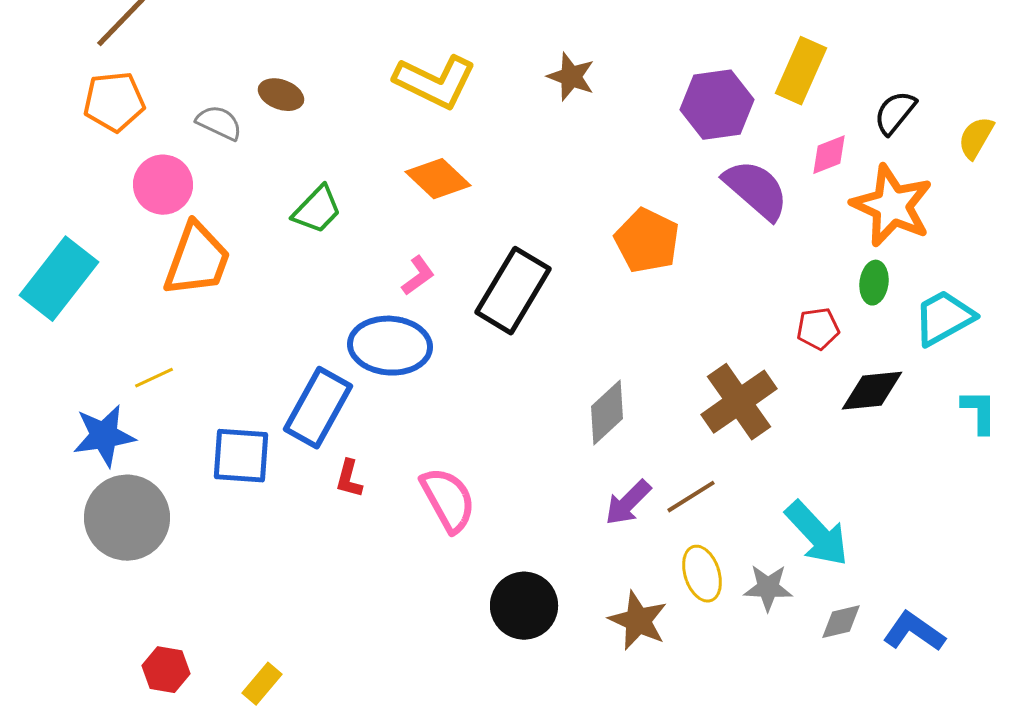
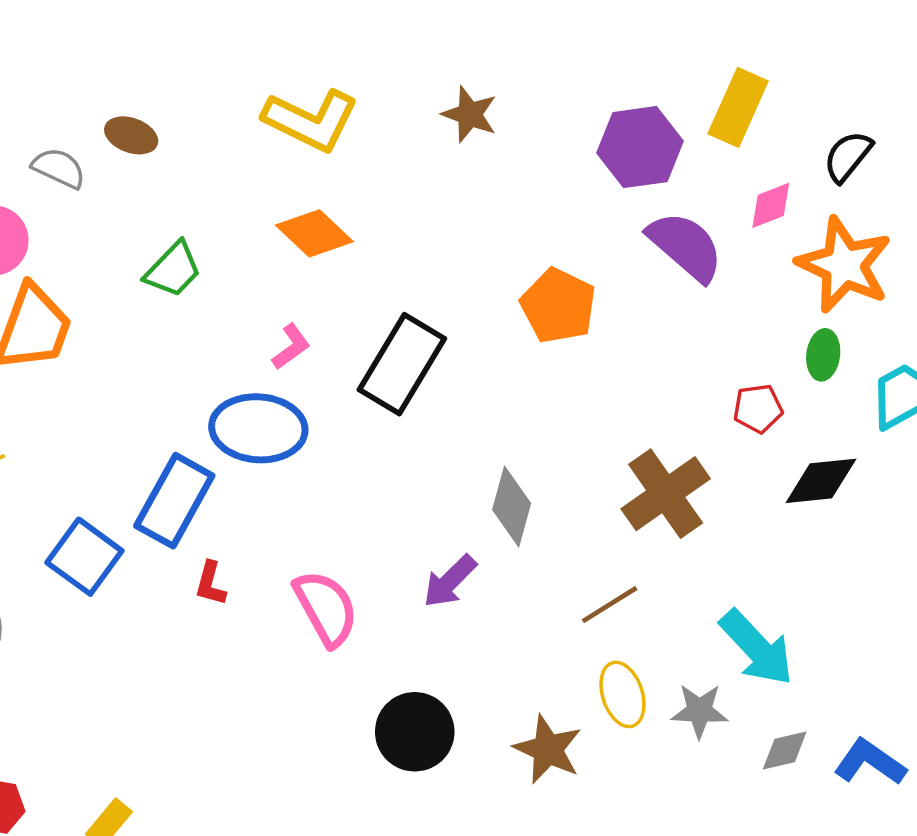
gray diamond: (607, 413) -> (512, 507), turned -32
blue square: (241, 456) -> (84, 557), turned 32
purple arrow: (628, 503) -> (450, 581), moved

